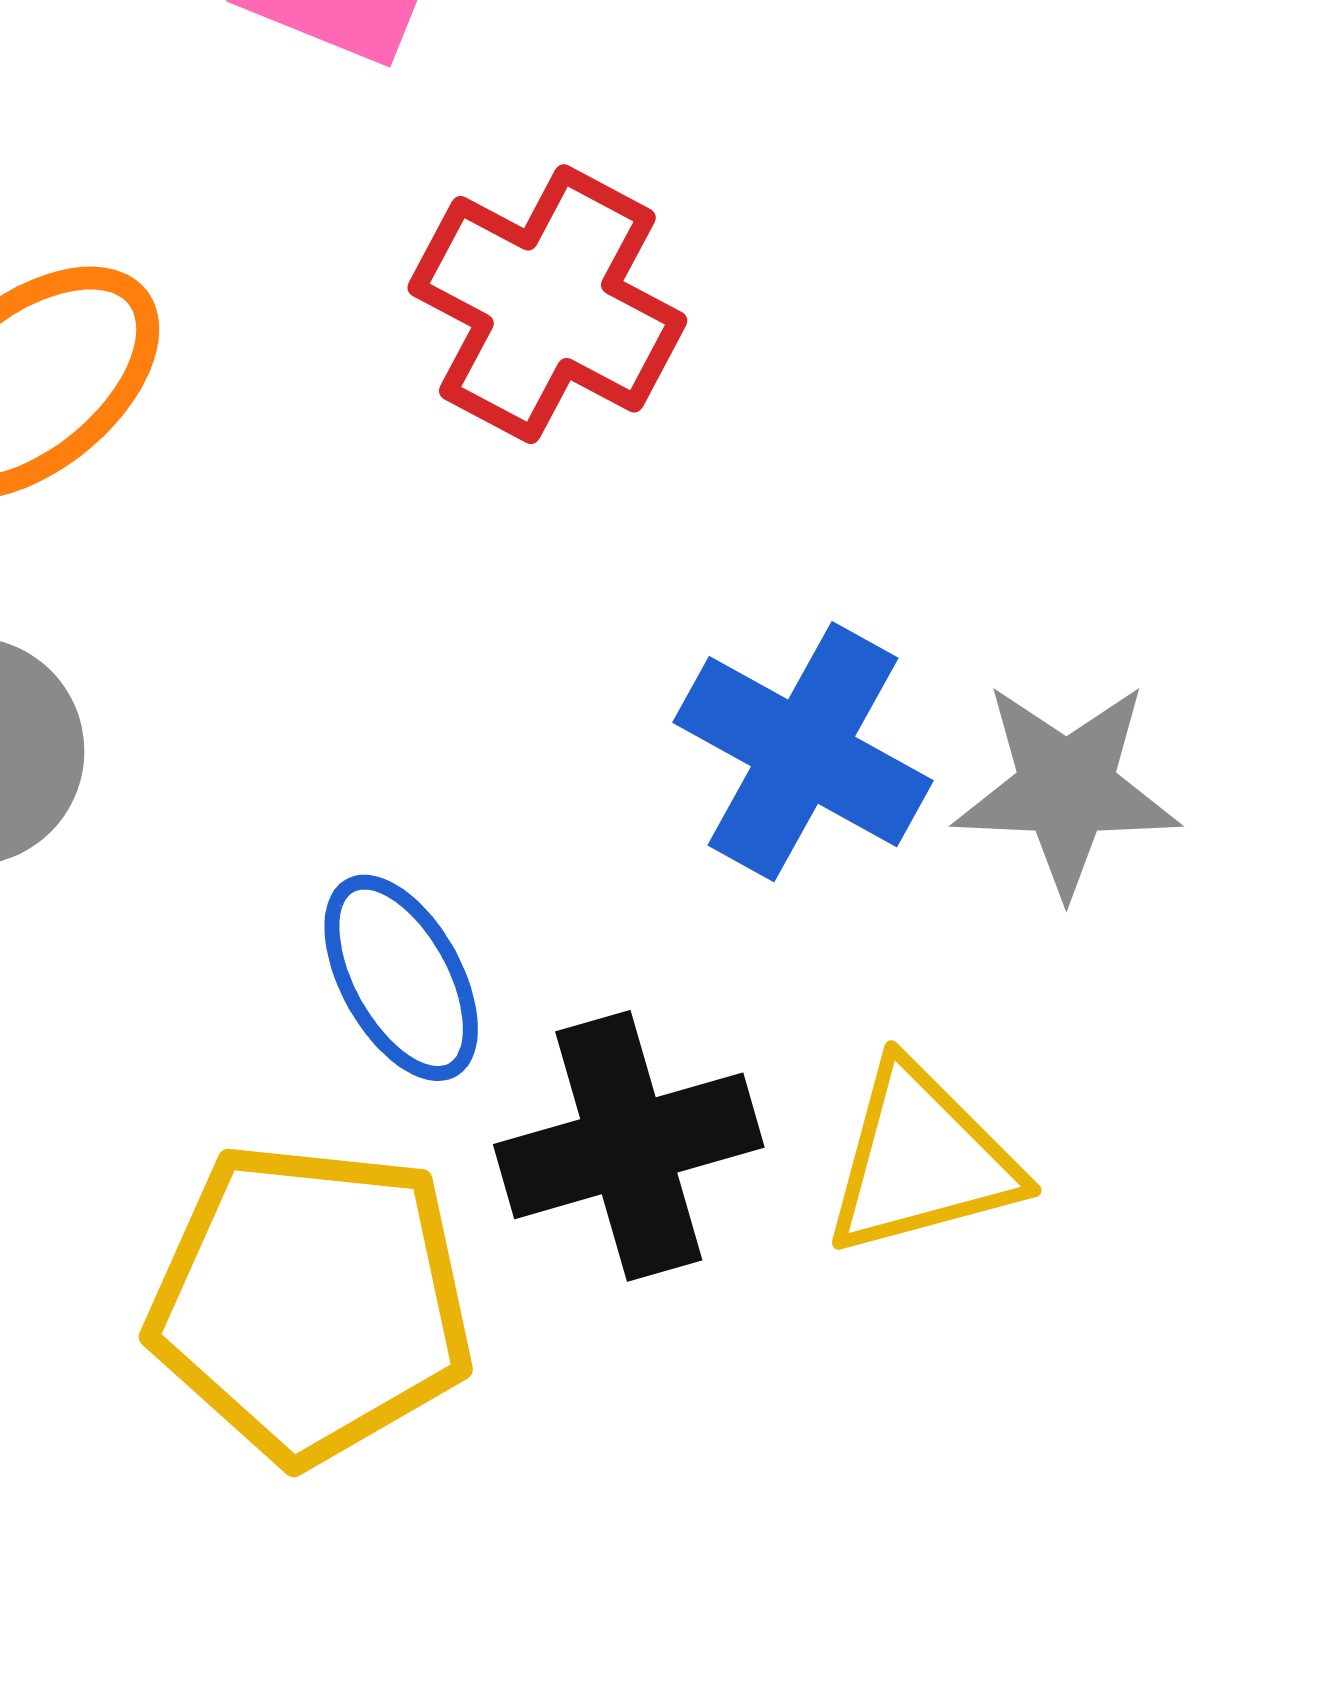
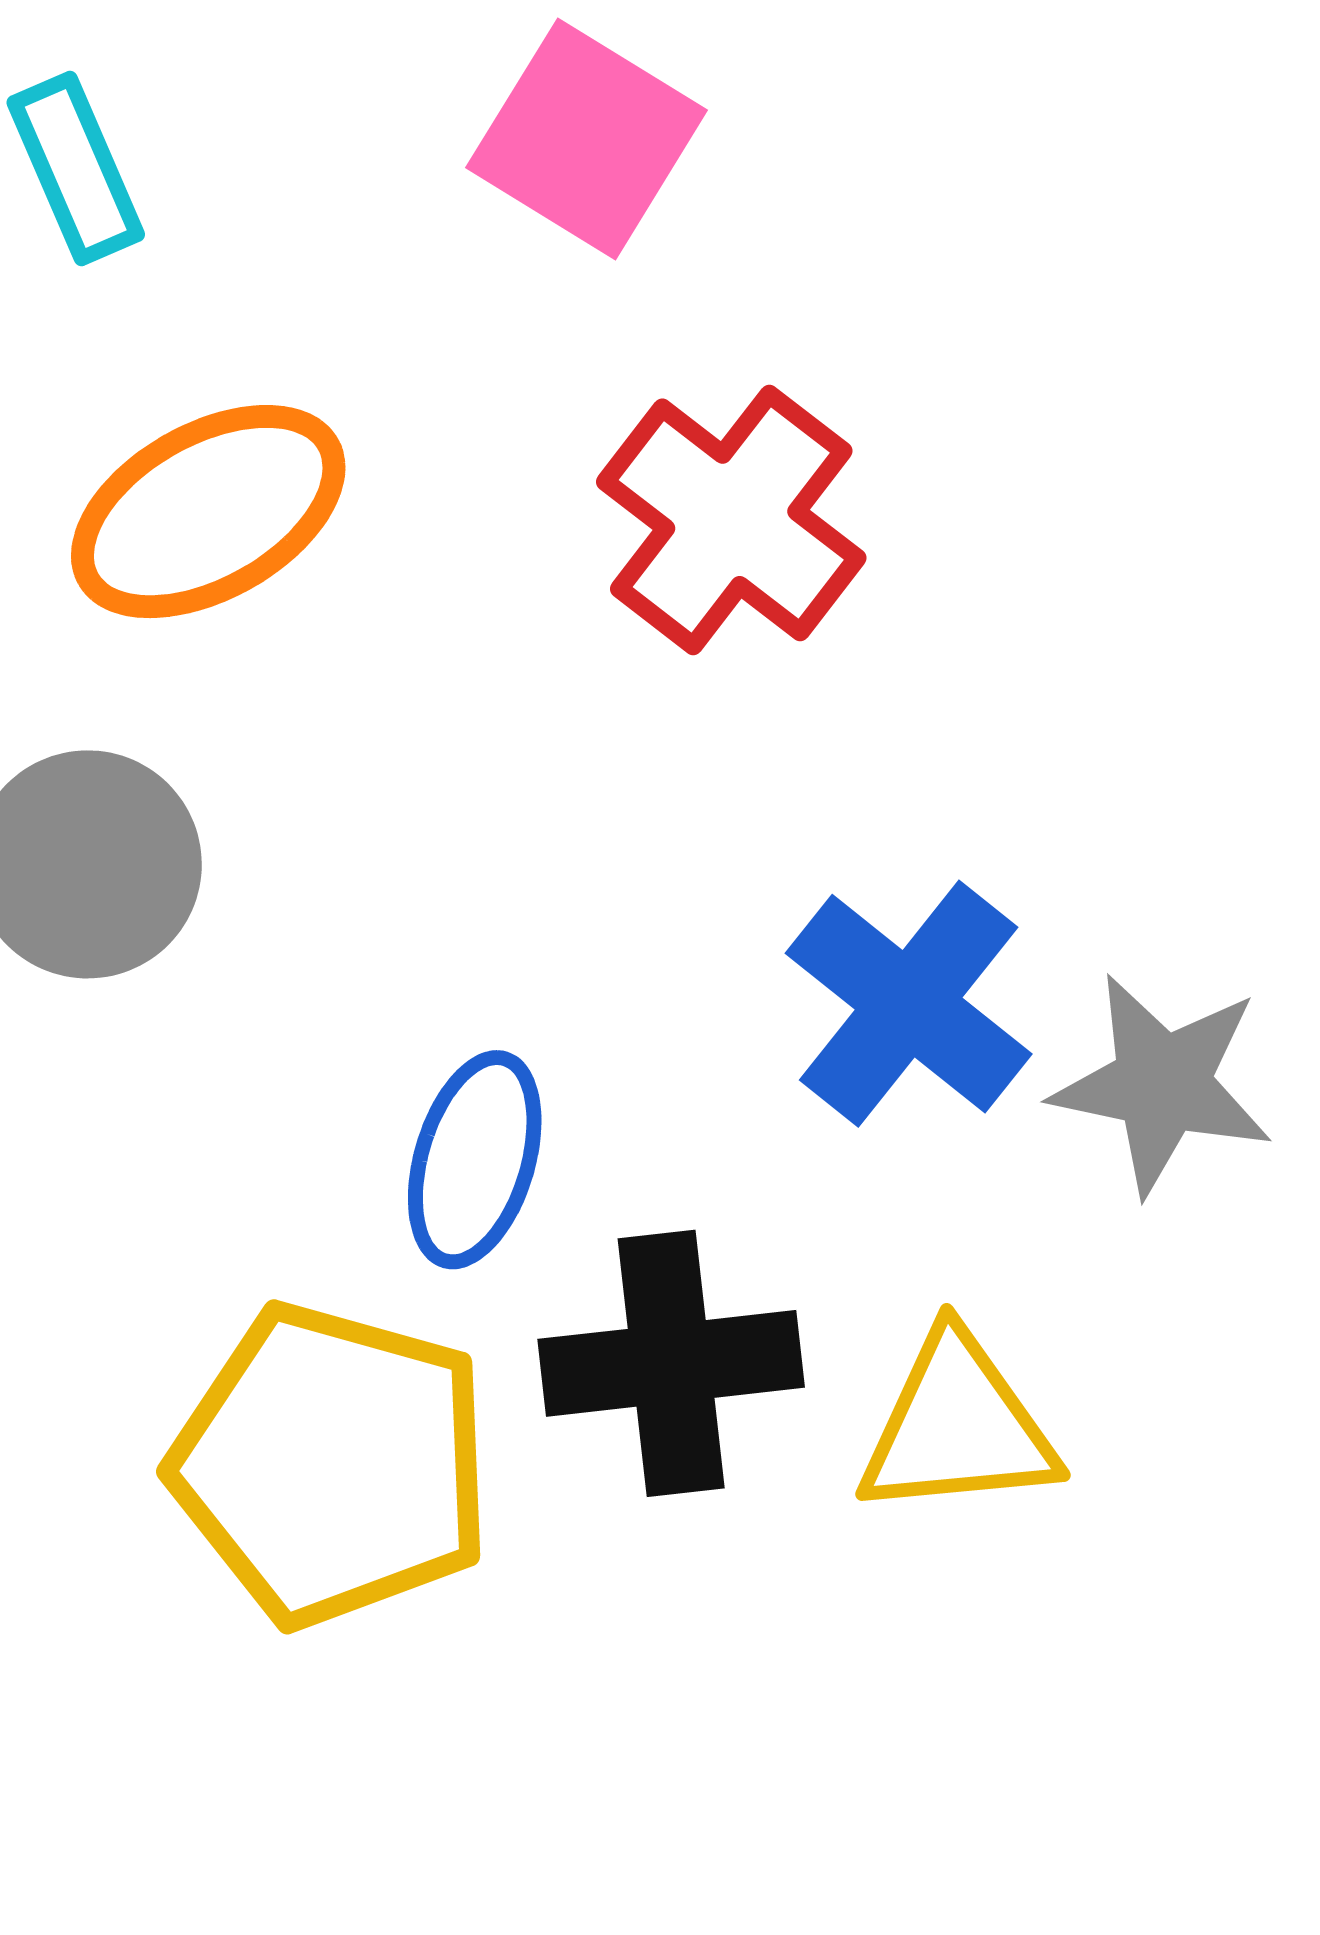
blue ellipse: (401, 978) -> (475, 1160), turned 36

